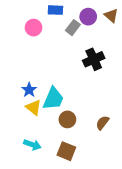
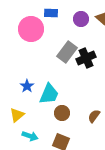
pink circle: (34, 28) -> (31, 29), size x1.6
gray rectangle: (73, 28) -> (67, 52), moved, size x1.5
yellow triangle: (34, 107) -> (17, 115), moved, turned 42

